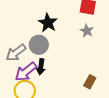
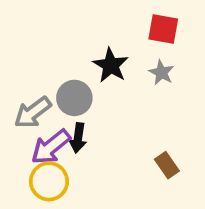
black star: (48, 23) -> (111, 65), moved
brown rectangle: (90, 82) -> (167, 165), turned -64

